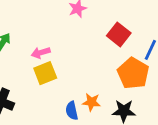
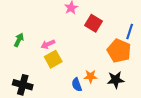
red square: (119, 34) -> (93, 23), moved

